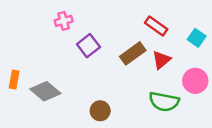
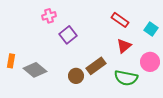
brown rectangle: (133, 53) -> (96, 66), moved
brown circle: (100, 111) -> (76, 76), moved

